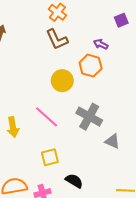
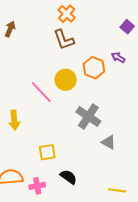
purple square: (121, 20) -> (127, 27), turned -32
purple arrow: (101, 44) -> (118, 57), moved
pink line: (47, 117) -> (41, 92), moved

